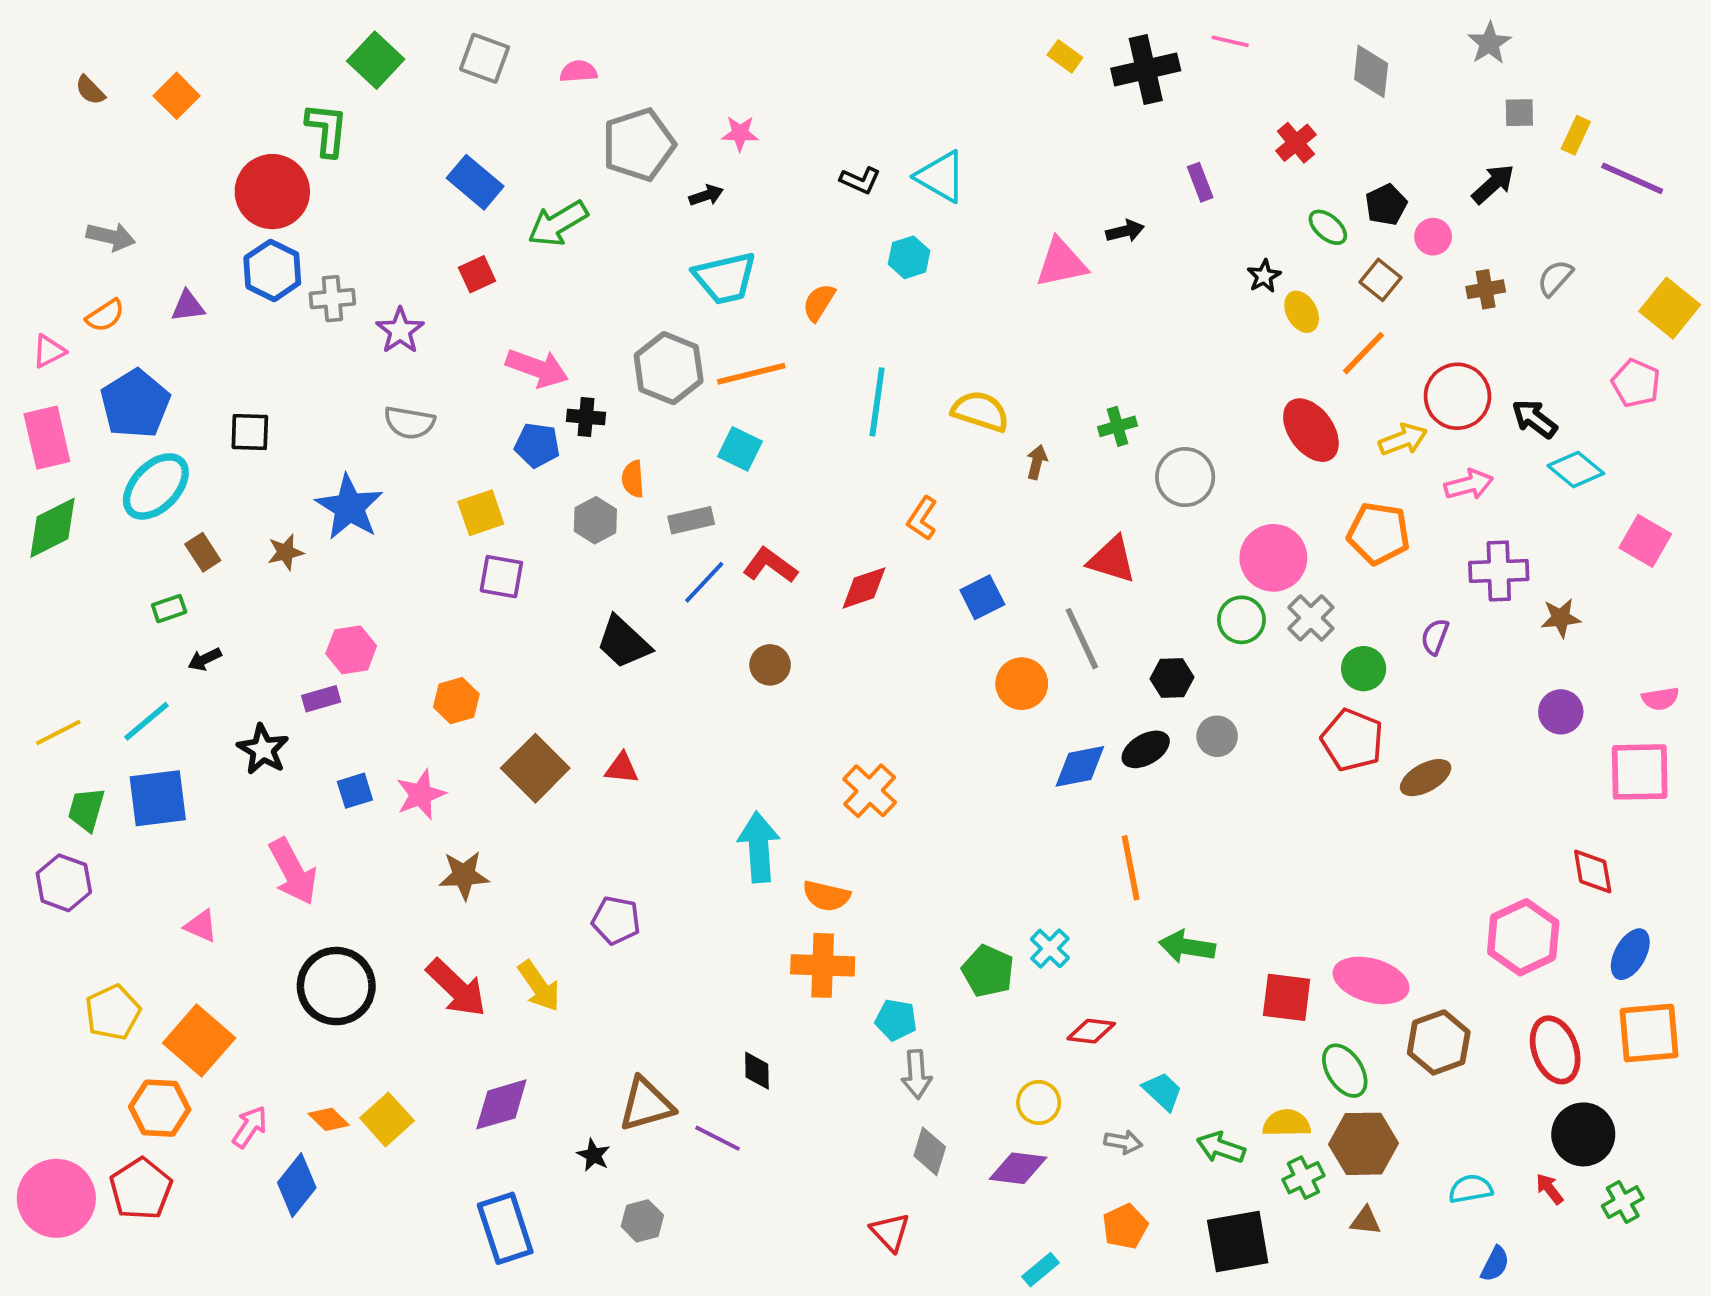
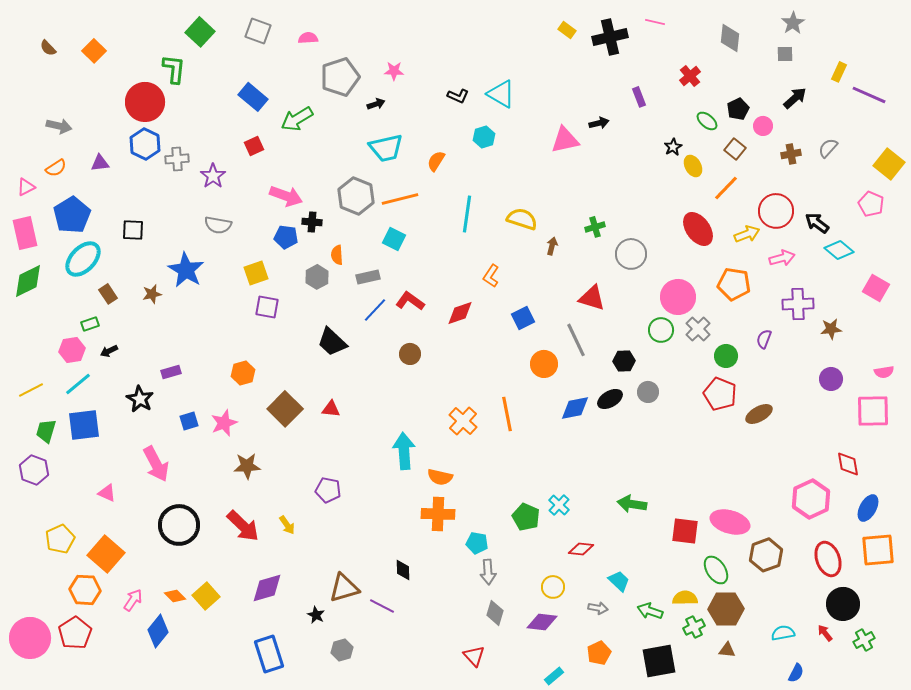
gray square: (1519, 113) -> (785, 54), moved
pink hexagon: (351, 650) -> (72, 350), moved
orange line: (1131, 868) -> (507, 414), moved
yellow arrow: (539, 986) -> (287, 525), size x0.7

